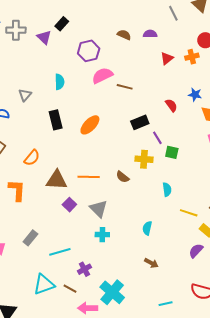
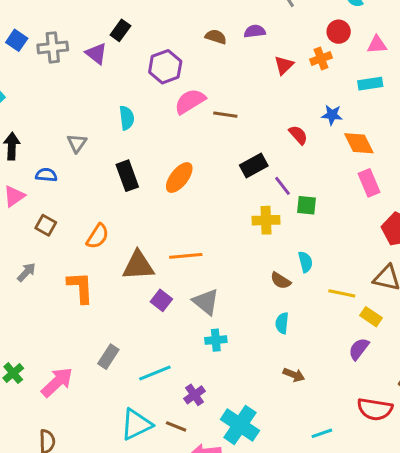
brown semicircle: (123, 177) -> (281, 281), moved

